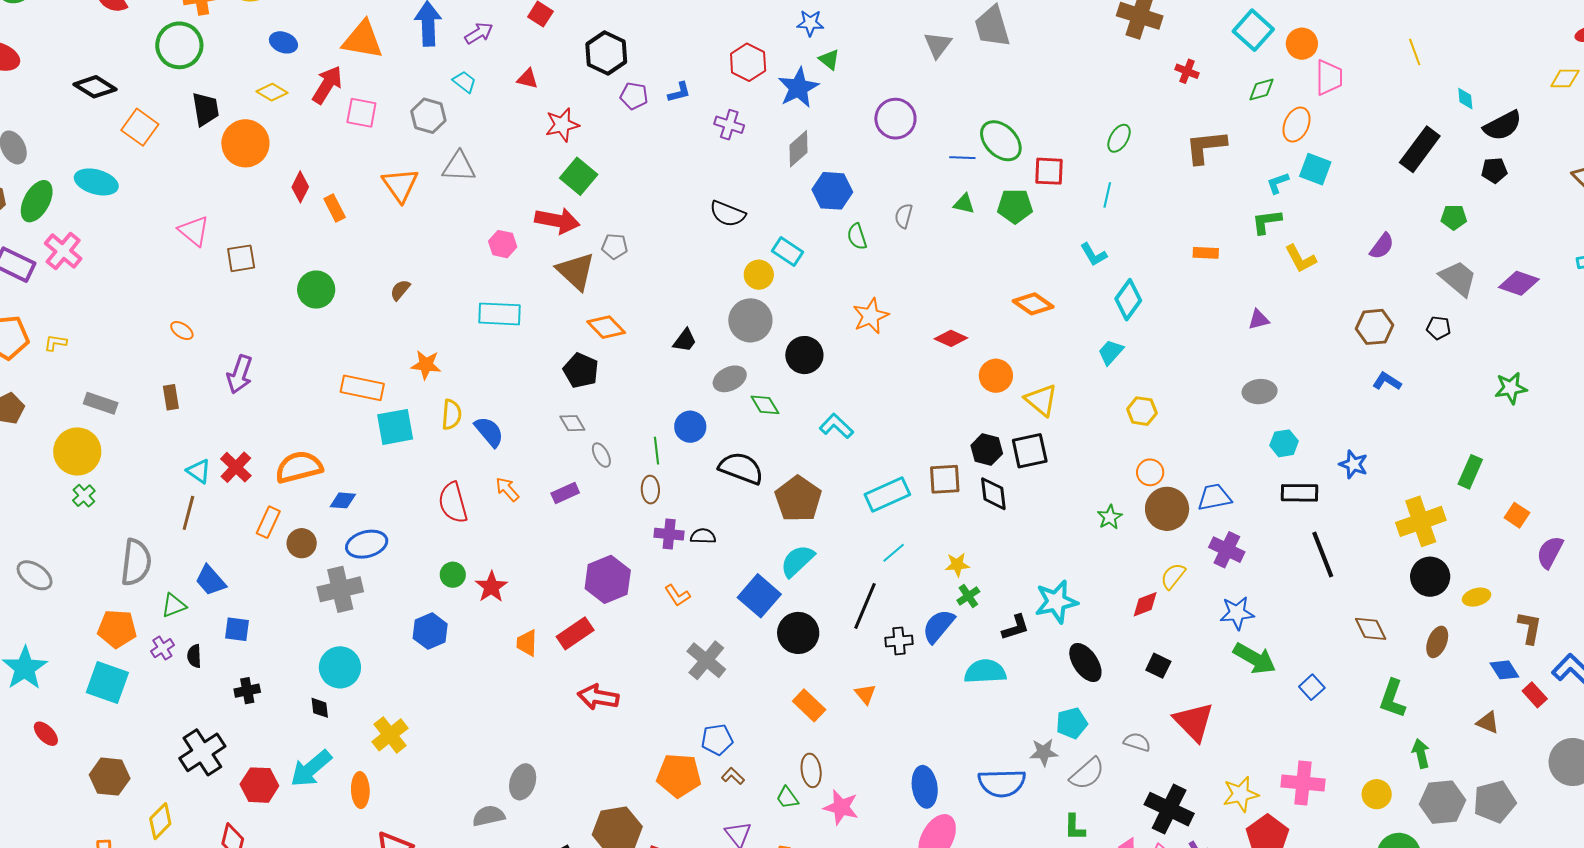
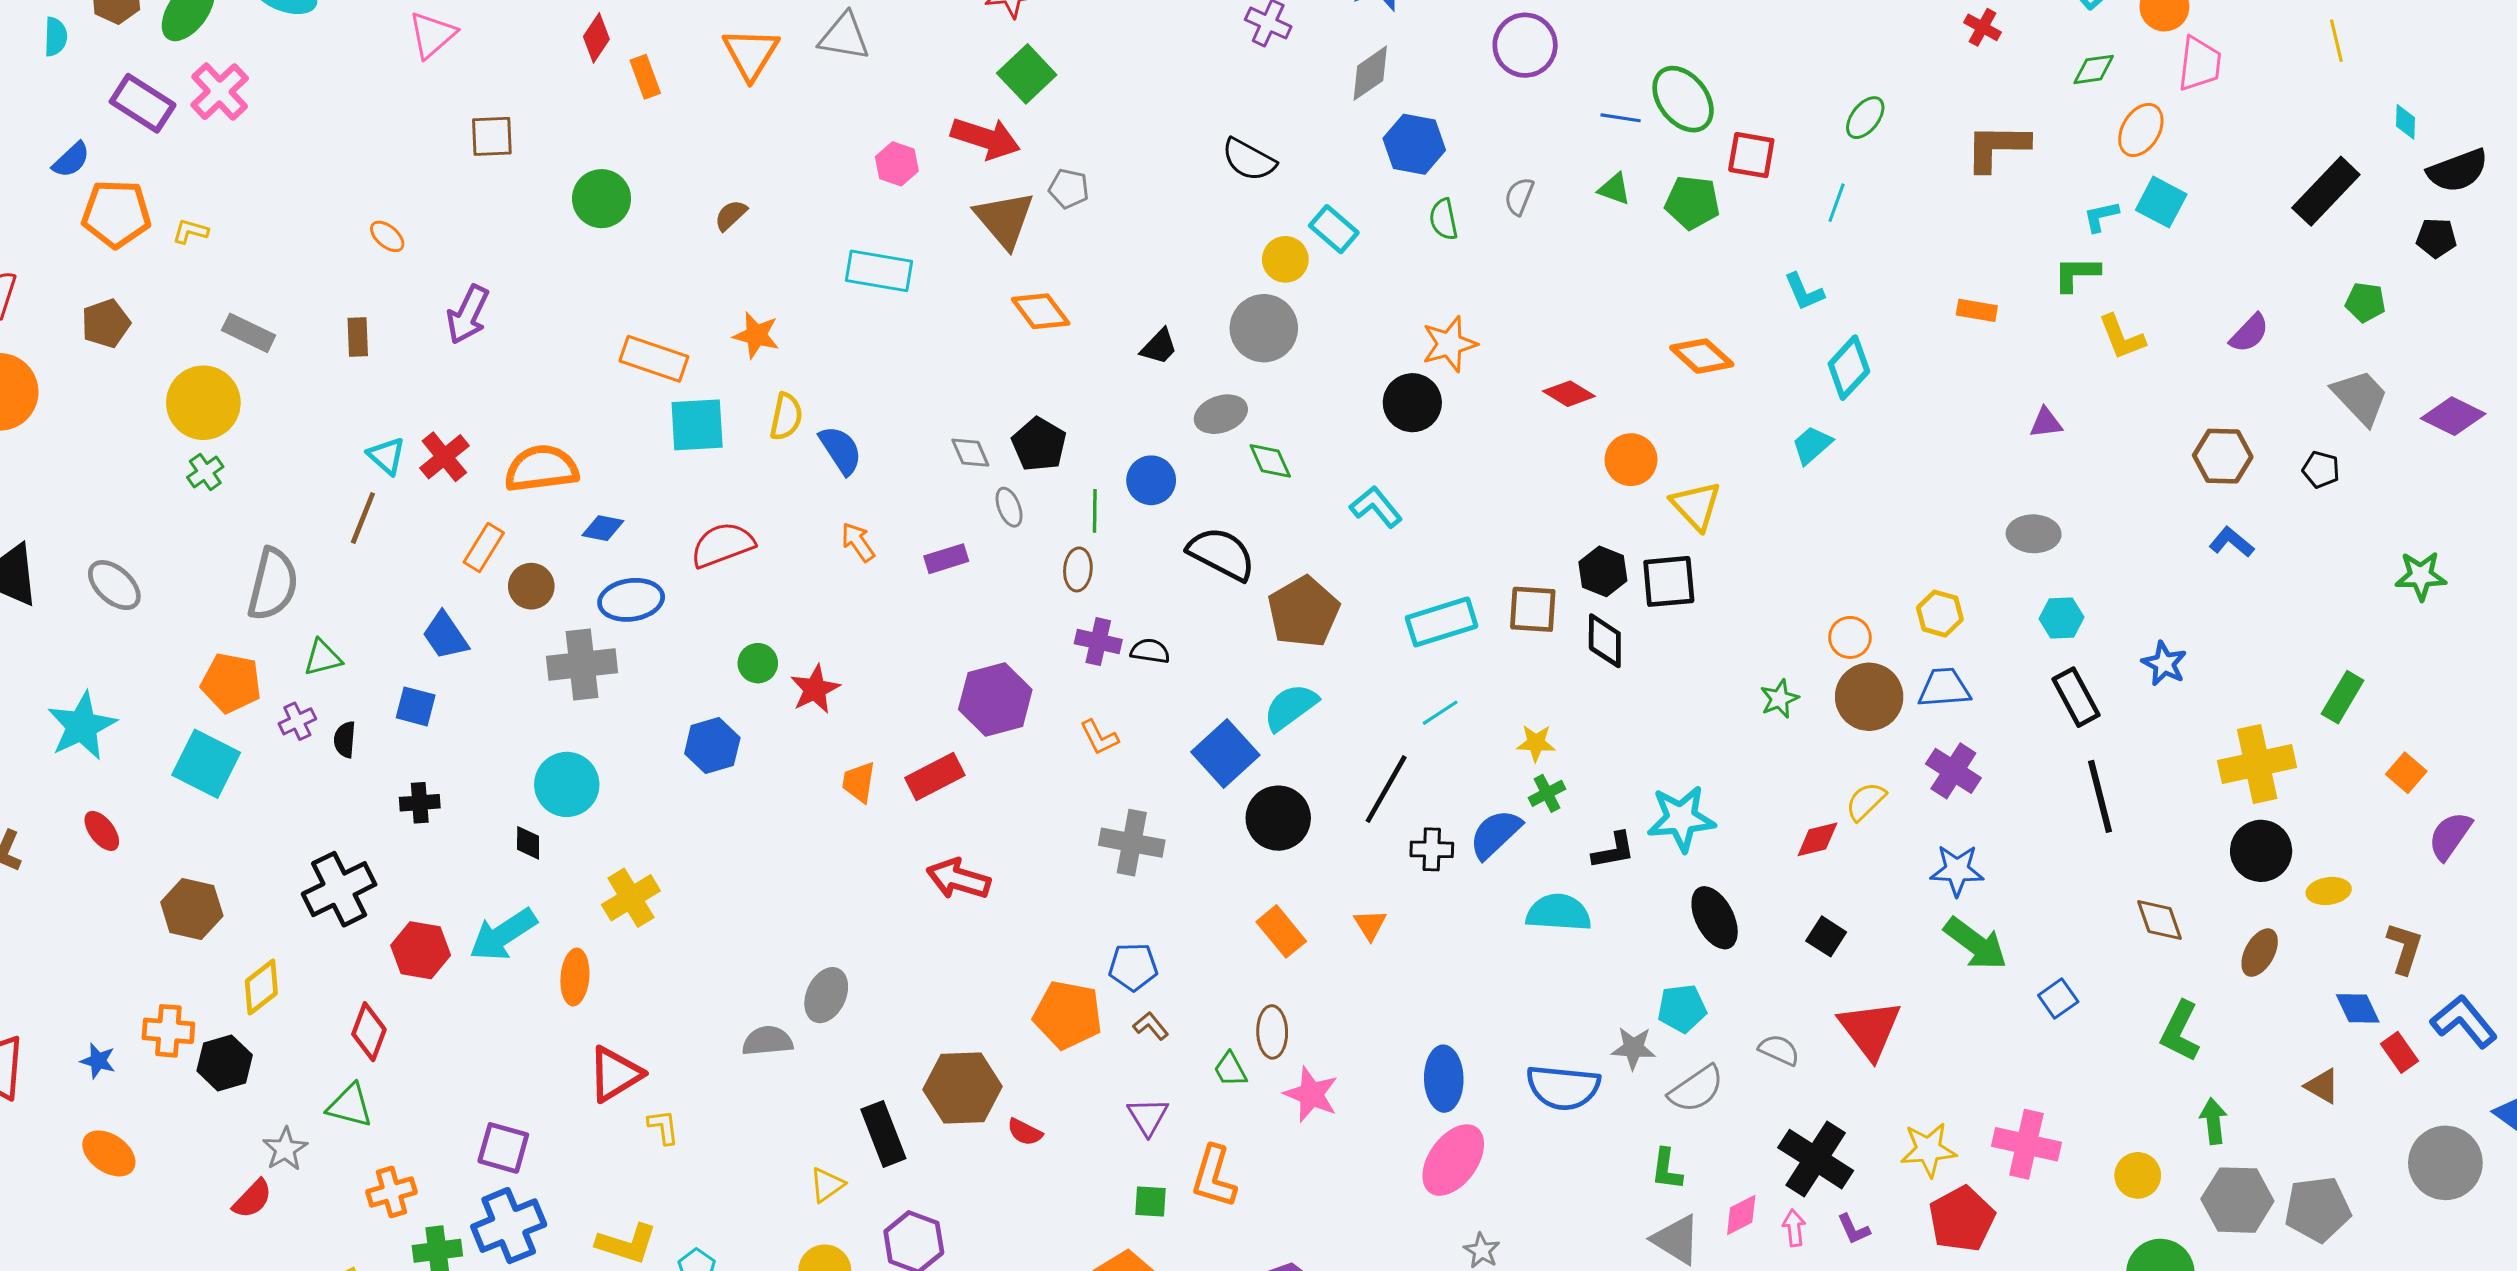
pink triangle: (194, 231) -> (432, 35), moved, turned 32
black circle: (804, 355) -> (1412, 403), moved
black pentagon: (581, 370) -> (1039, 444), moved
yellow hexagon: (1142, 411) -> (1940, 614), moved
black rectangle: (1300, 493) -> (2076, 697), turned 54
red semicircle: (453, 503) -> (723, 545), moved, turned 78
blue trapezoid: (210, 581) -> (445, 636), moved
gray cross: (706, 660) -> (1132, 843), turned -36

